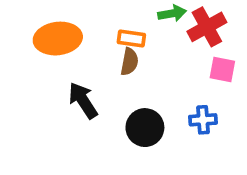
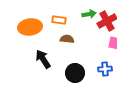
orange rectangle: (131, 39) -> (59, 20), moved
brown semicircle: (129, 62) -> (67, 39), turned -96

